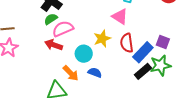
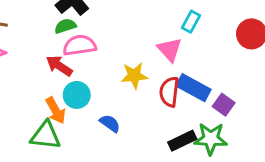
blue rectangle: (143, 52) -> (193, 88), moved, turned 60
cyan circle: (84, 54) -> (77, 95), moved
orange arrow: (71, 73) -> (56, 111), moved

